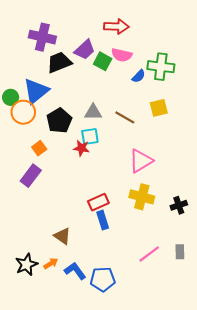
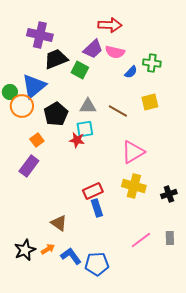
purple trapezoid: (85, 50) -> (93, 49), moved
green square: (103, 61) -> (80, 70), moved
green cross: (161, 67) -> (152, 63), size x0.7

